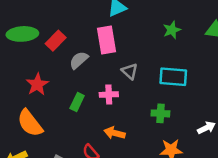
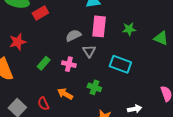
pink rectangle: (107, 40) -> (99, 26), moved
gray semicircle: (79, 60) -> (73, 35), moved
green cross: (160, 113) -> (94, 87), moved

